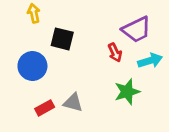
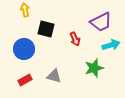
red arrow: (115, 52) -> (75, 39), moved
red rectangle: (45, 108) -> (25, 80), moved

